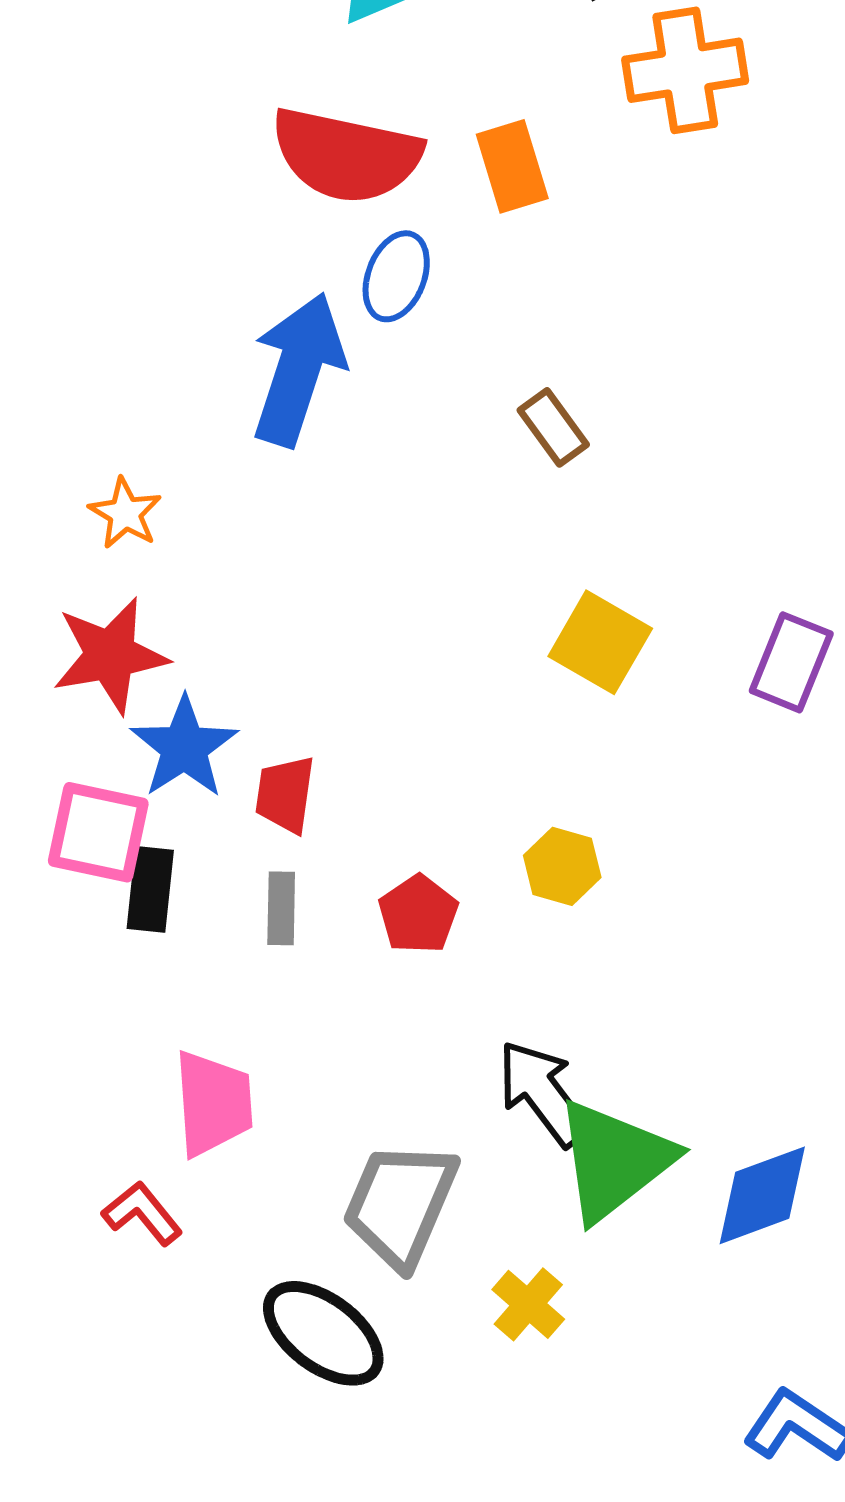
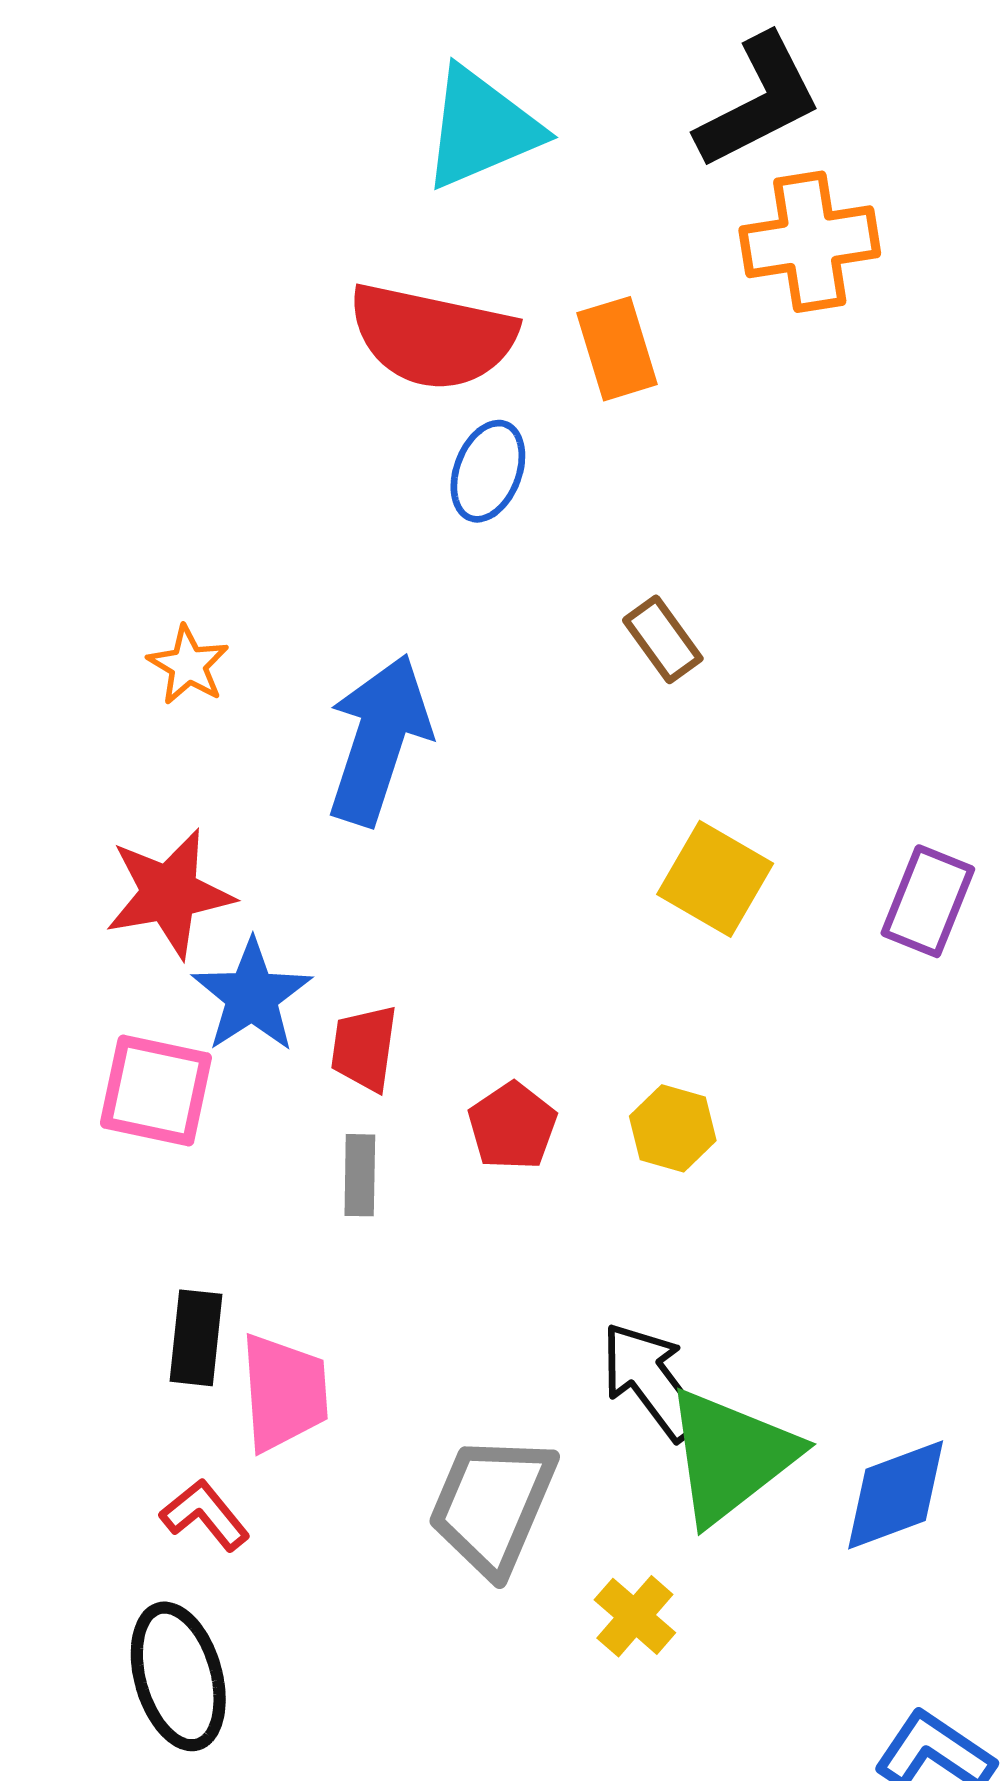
blue arrow: (298, 369) -> (379, 740), moved
orange star: (125, 513) -> (188, 665), moved
black rectangle: (150, 889) -> (196, 1338), moved
red pentagon: (418, 914) -> (512, 1126), moved
black ellipse: (323, 1333) -> (178, 1676), moved, turned 37

